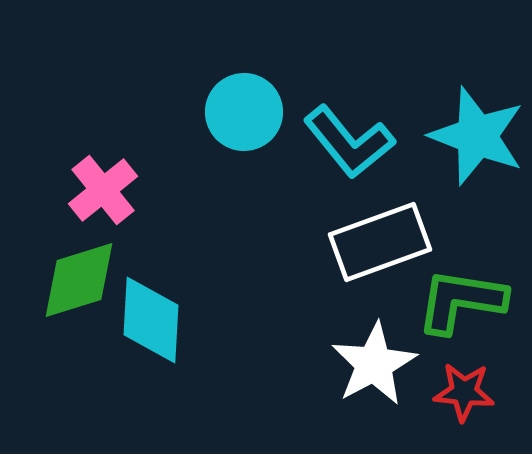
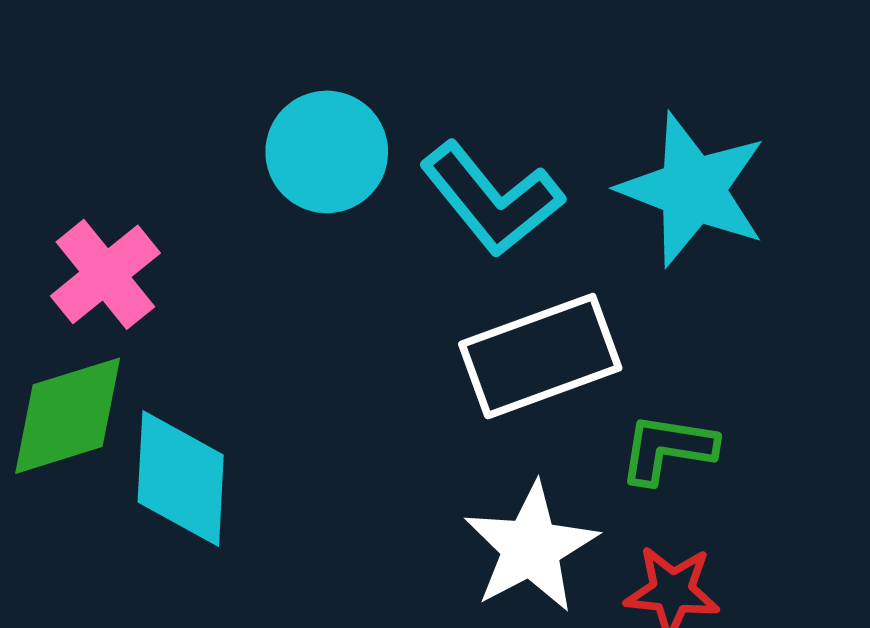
green L-shape: (461, 301) -> (667, 449), size x0.7

